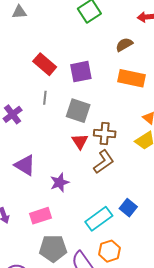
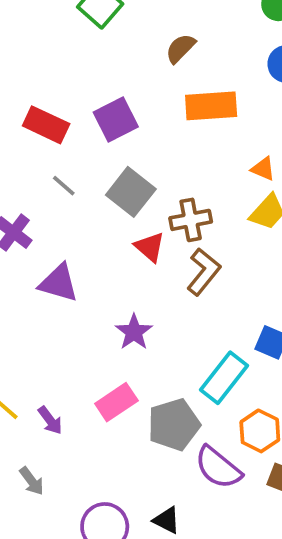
gray line: (45, 98) -> (64, 186), turned -40
gray square: (78, 111) -> (131, 192), turned 35
purple triangle: (25, 165) -> (59, 283), moved
gray pentagon: (53, 248) -> (174, 425), moved

